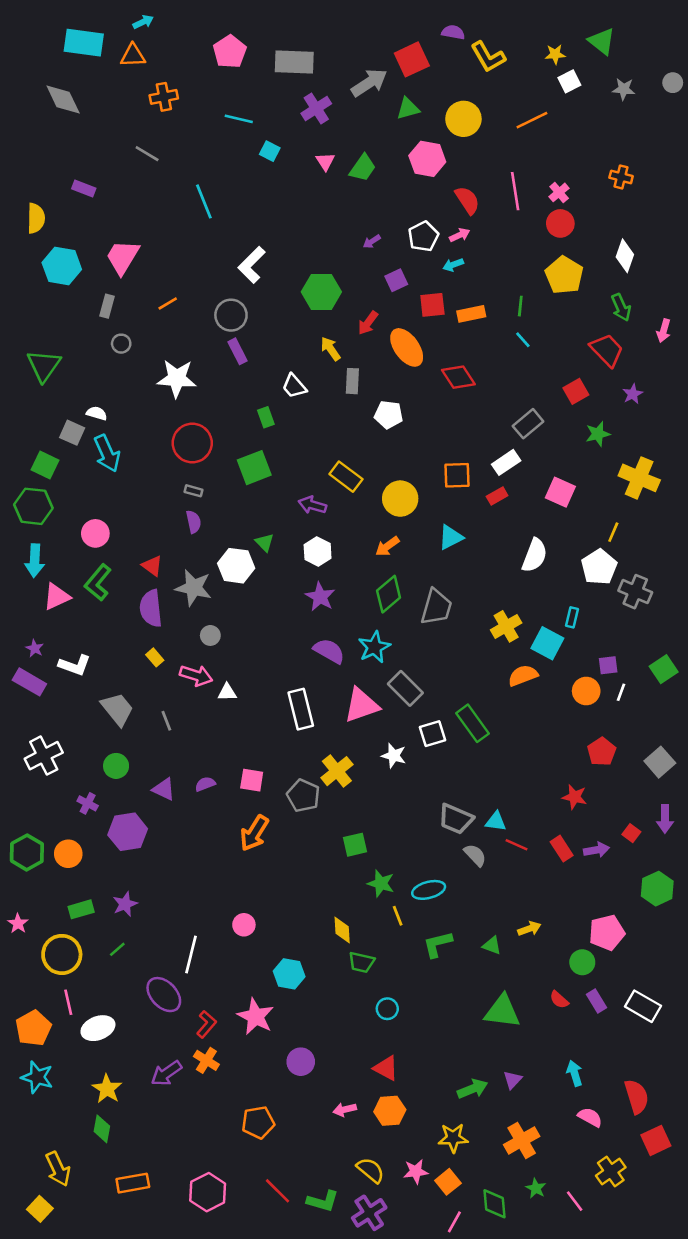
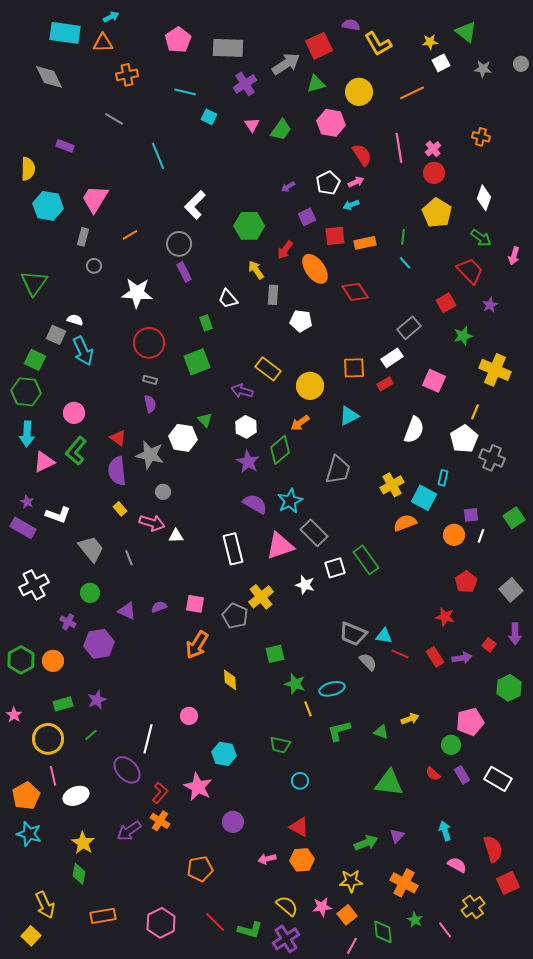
green arrow: (621, 307) -> (481, 238), turned -30
green diamond: (389, 594) -> (280, 450), moved
yellow diamond: (342, 930) -> (230, 680), moved
orange cross: (522, 1140) -> (404, 883), turned -32

